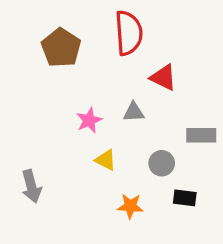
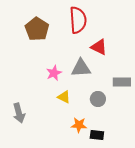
gray triangle: (134, 112) -> (81, 68), size x1.5
black rectangle: (185, 198) -> (97, 135), moved

